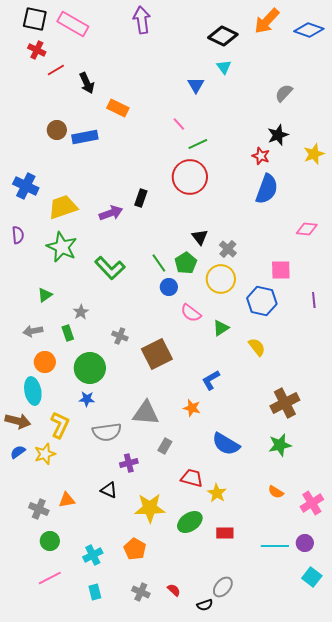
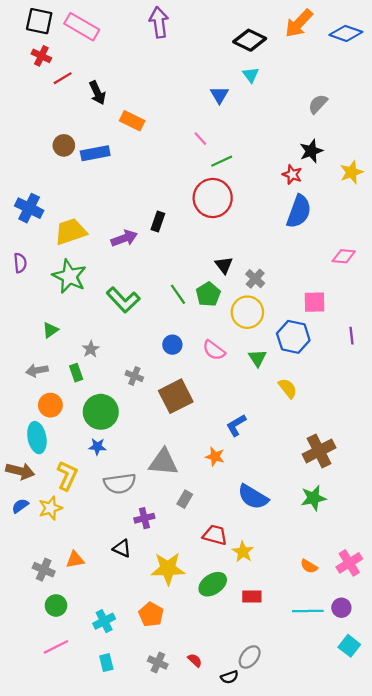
blue circle: (169, 287) -> (172, 345), moved
green triangle: (221, 328) -> (257, 358), moved, turned -30
orange semicircle: (276, 492) -> (309, 566), moved

